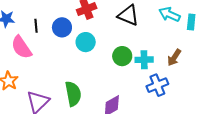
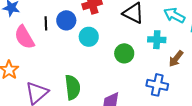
black line: (36, 26) -> (46, 23), moved
cyan cross: (144, 60) -> (157, 40), moved
blue cross: (157, 85) -> (157, 85), turned 30

